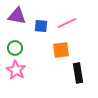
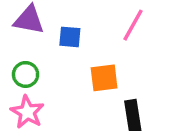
pink line: (67, 23) -> (133, 25), moved, turned -36

